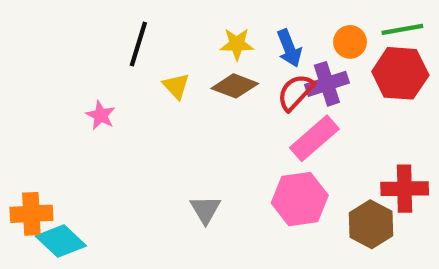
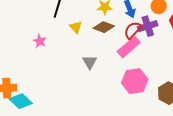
pink rectangle: (314, 138) -> (129, 47), moved
gray triangle: (205, 210) -> (90, 62), moved

